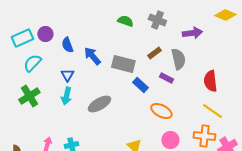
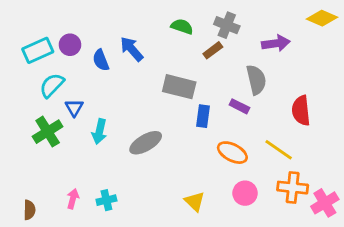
brown rectangle: (154, 53) -> (213, 50), moved
blue arrow: (92, 56) -> (132, 49), moved
blue triangle: (67, 75) -> (74, 108), moved
blue rectangle: (140, 85) -> (203, 116), turned 56
yellow line: (212, 111) -> (279, 150), moved

